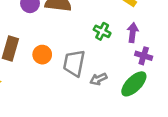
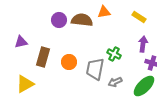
green cross: (102, 31) -> (114, 54), moved

